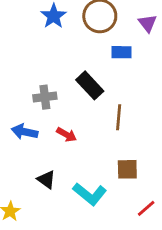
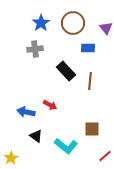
gray cross: (45, 97) -> (35, 49), moved
brown line: (119, 117) -> (90, 81), moved
blue arrow: (25, 132) -> (26, 112), moved

